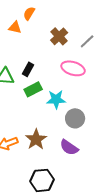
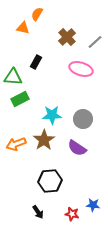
black rectangle: (28, 69) -> (36, 62), moved
green rectangle: (33, 89) -> (20, 99), moved
cyan star: (56, 99) -> (52, 115), moved

